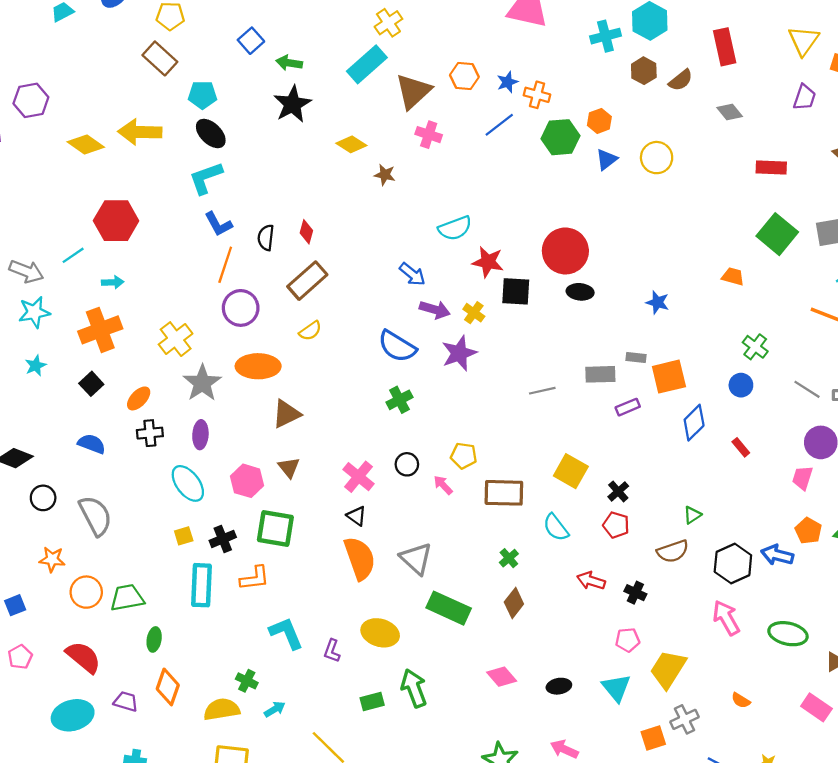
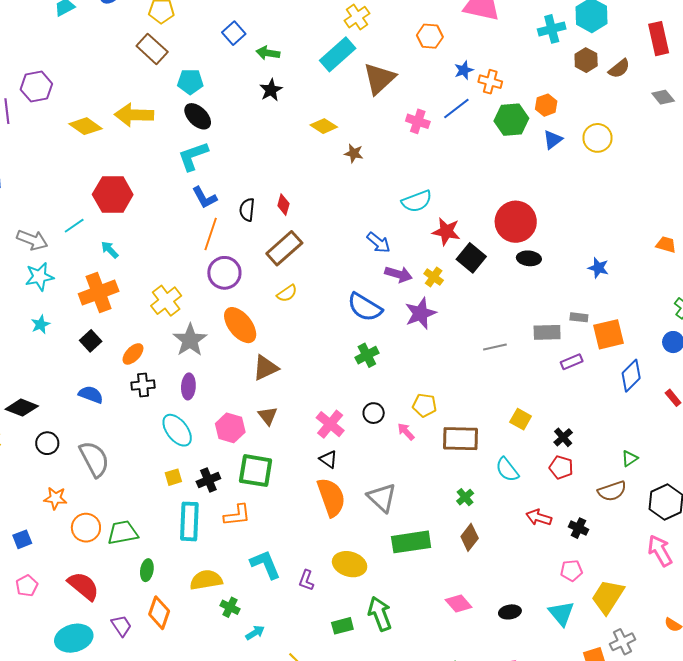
orange hexagon: (464, 76) -> (430, 36), moved
black star: (292, 104) -> (271, 90), size x0.7
pink cross: (429, 135) -> (418, 121), moved
cyan arrow: (113, 282) -> (110, 250), turned -132
black square: (516, 291) -> (471, 258), turned 36
orange ellipse: (258, 366) -> (240, 325), turned 51
yellow square: (571, 471) -> (521, 419), size x0.7
green rectangle: (449, 608) -> (411, 542), turned -33
purple trapezoid: (126, 701) -> (121, 626), turned 40
yellow semicircle: (222, 709) -> (206, 580), moved

